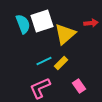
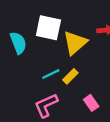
white square: (42, 21) -> (48, 28), turned 30
cyan semicircle: (23, 24) -> (18, 43), moved

